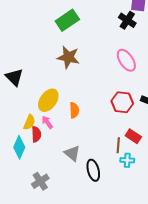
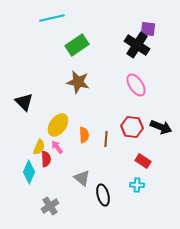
black cross: (127, 20) -> (137, 45), size x1.4
brown line: (118, 145) -> (106, 139), moved

